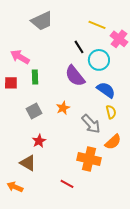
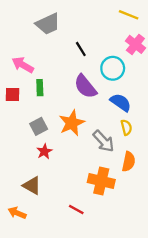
yellow line: (97, 25) -> (129, 15), moved
black line: (79, 47) -> (81, 49), moved
orange star: (63, 108) -> (72, 123), size x1.6
red star: (39, 141) -> (44, 151), moved
orange semicircle: (113, 142) -> (129, 162), turned -36

